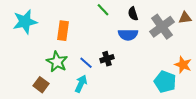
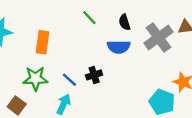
green star: (57, 62) -> (35, 79), turned -30

